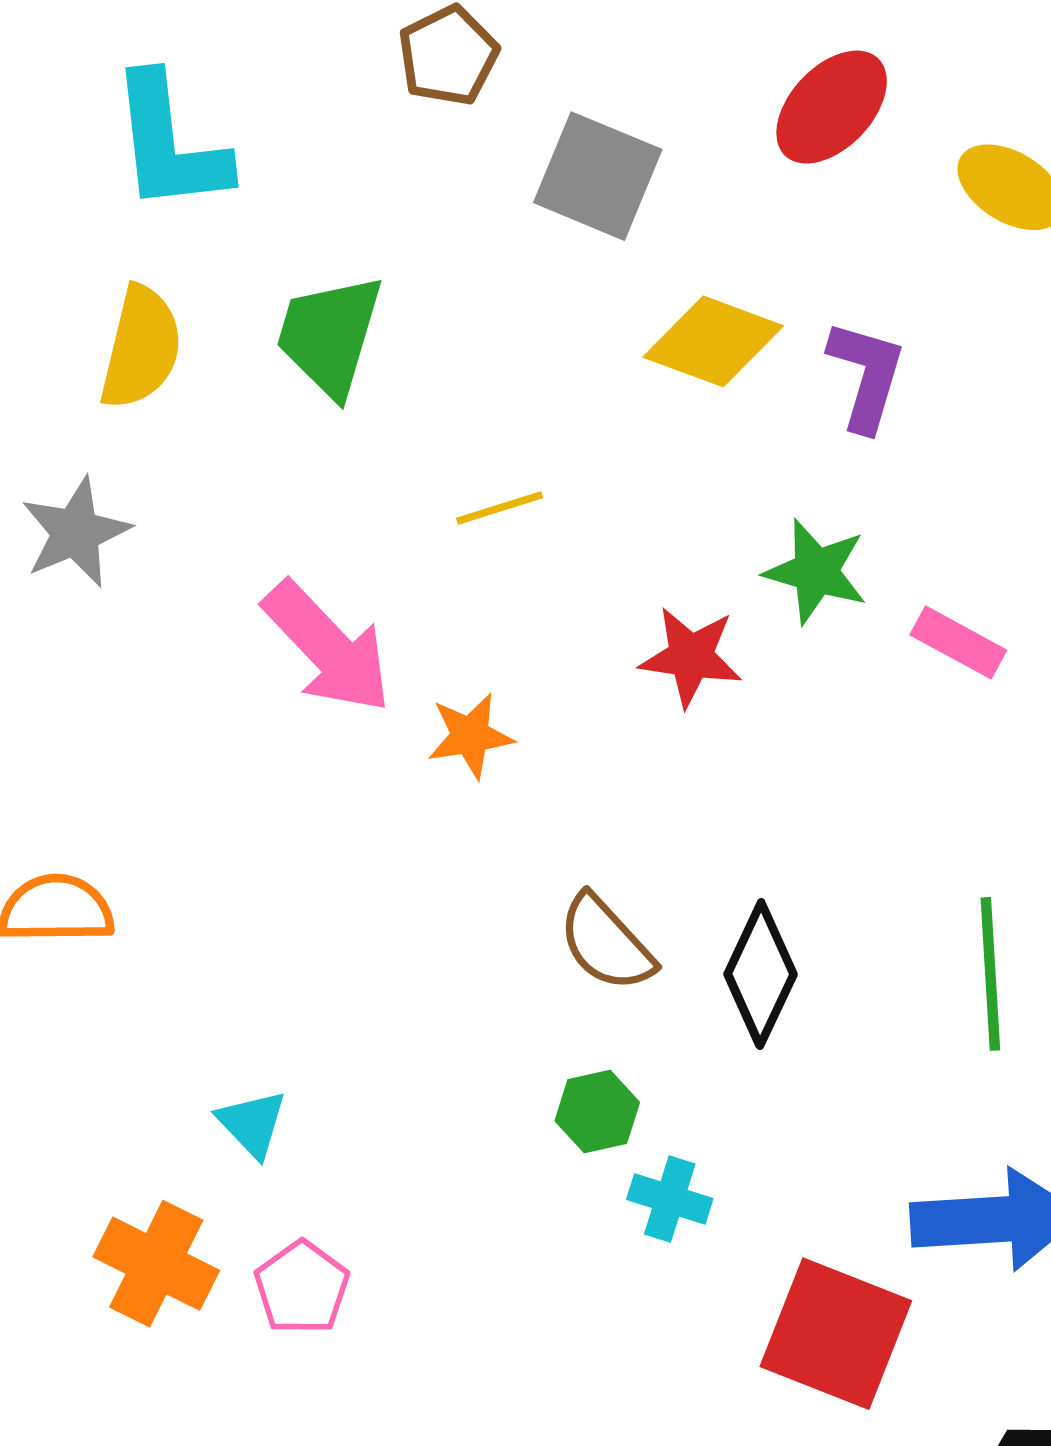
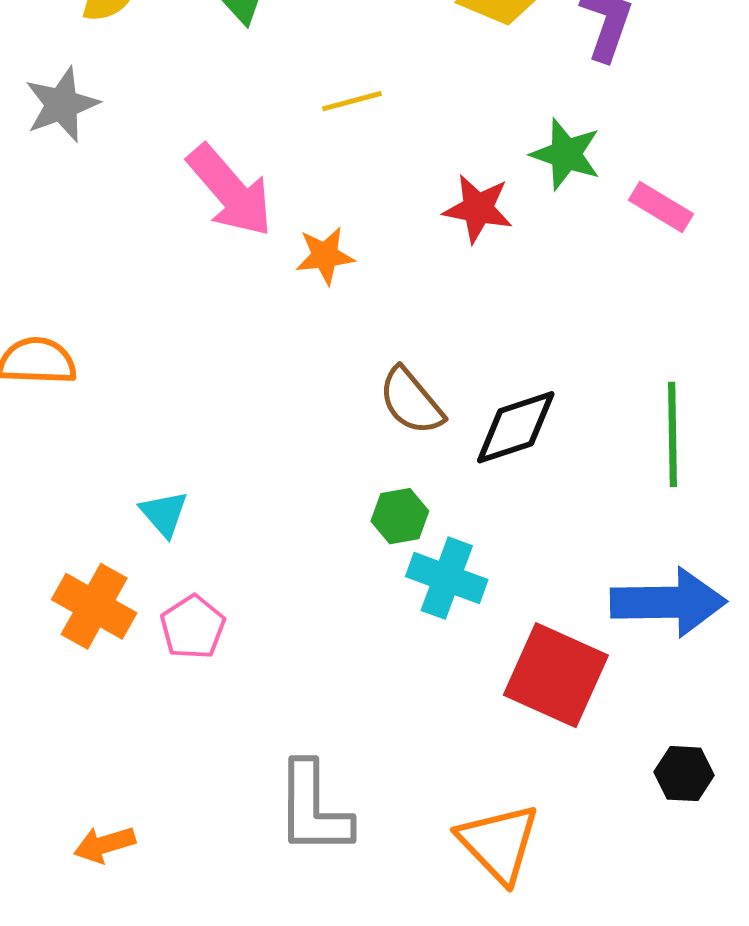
black diamond: (761, 974) -> (516, 427), turned 44
cyan cross: (670, 1199) -> (447, 578), size x1.4

